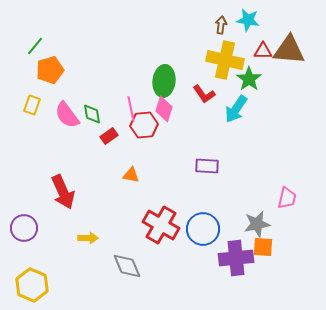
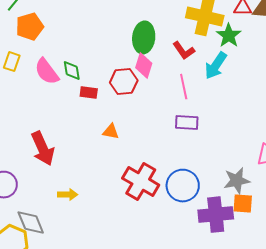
pink line: (131, 109) -> (184, 87), moved
red rectangle: (109, 136) -> (89, 93), turned 42
gray diamond: (127, 266) -> (31, 223), moved

